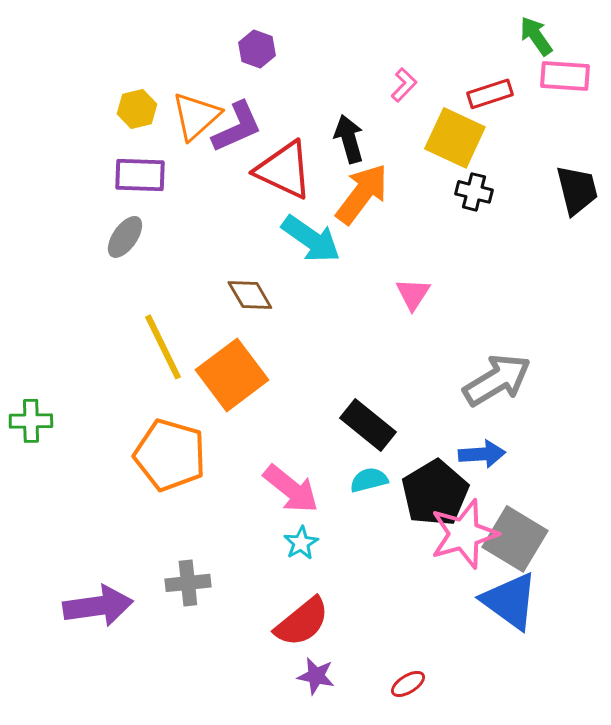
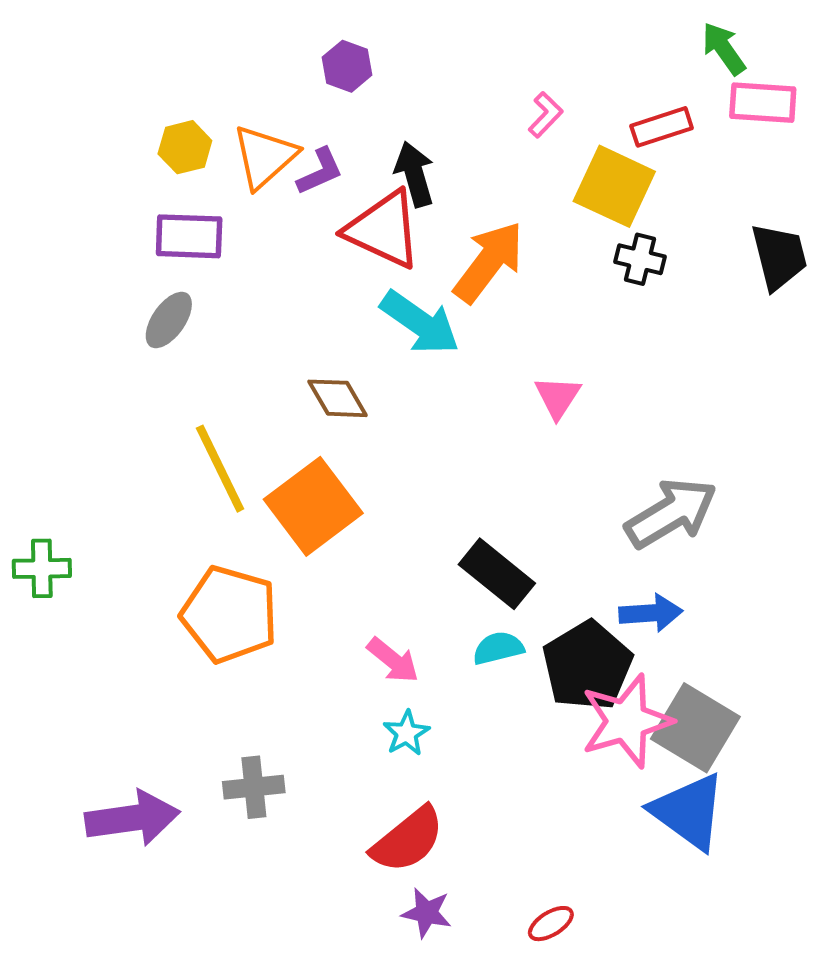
purple L-shape: (237, 127) -> (320, 171), size x0.7
black arrow: (349, 139) -> (415, 174), moved
pink arrow: (291, 489) -> (393, 660), size x0.7

